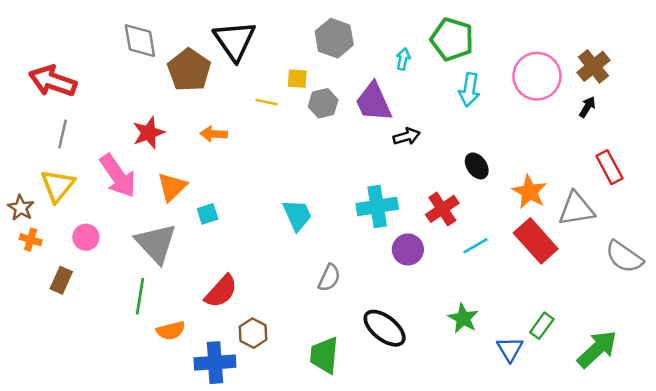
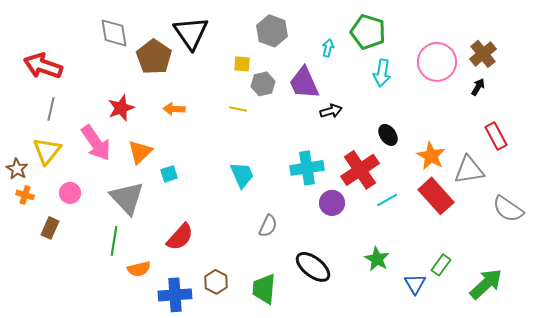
yellow line: (267, 102) -> (238, 109), moved
red cross: (442, 209) -> (360, 170), size x1.4
brown hexagon: (253, 333) -> (216, 282), moved

